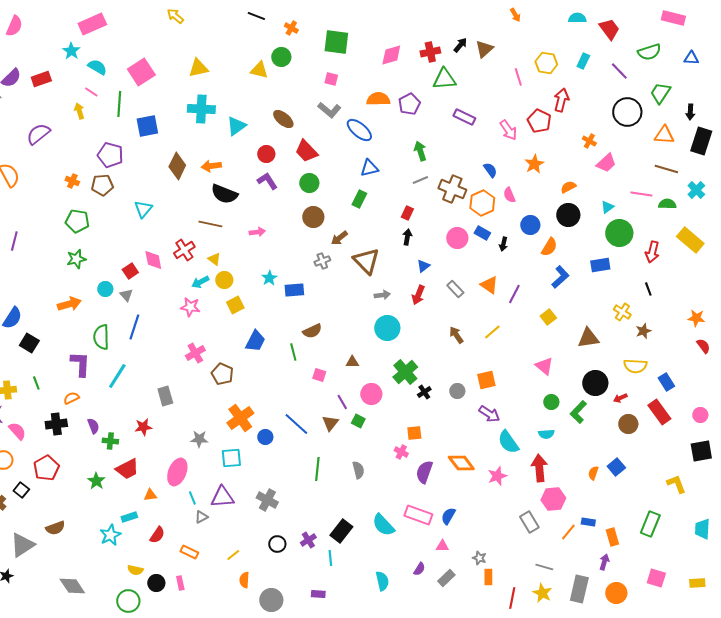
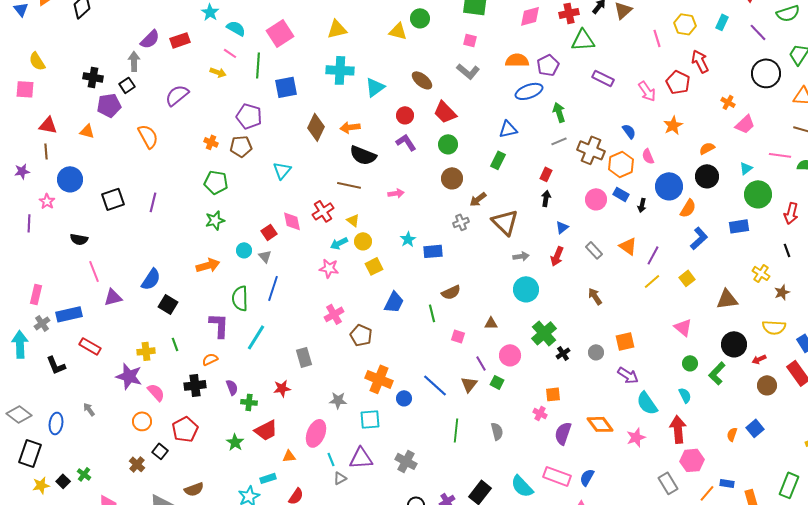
red arrow: (561, 100) -> (700, 61), turned -40
yellow arrow: (79, 111) -> (218, 72), turned 126
blue ellipse: (359, 130) -> (529, 91), moved, turned -60
blue circle: (530, 225) -> (669, 186), size x1.4
yellow line: (492, 332) -> (652, 281), moved
orange cross: (240, 418) -> (379, 379), turned -32
cyan semicircle: (546, 434) -> (685, 395), turned -112

